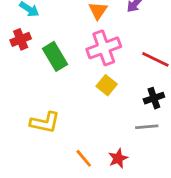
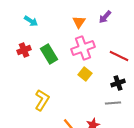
red cross: (21, 39) -> (24, 50), moved
yellow L-shape: (45, 122) -> (42, 100), turned -70

